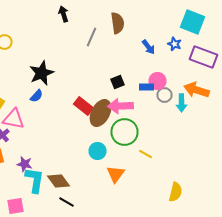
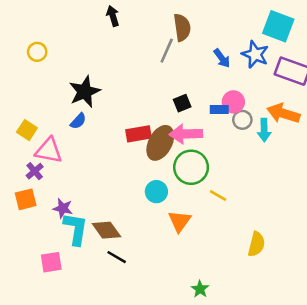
gray line: (92, 37) -> (167, 51), moved
blue star: (174, 44) -> (255, 54), size x1.5
red rectangle: (84, 106) -> (138, 134), turned -48

